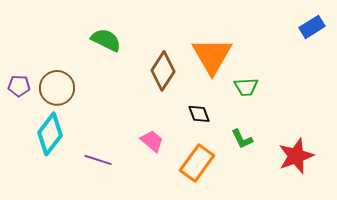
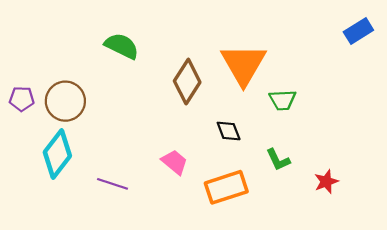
red star: (296, 156) -> (326, 182), moved, size x0.6
orange rectangle: (197, 163) -> (226, 187), turned 36

